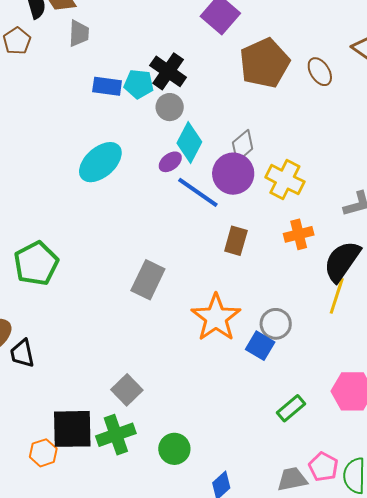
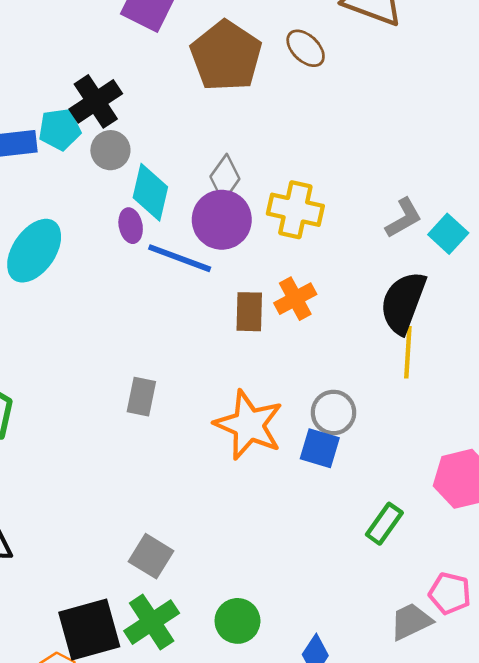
black cross: (168, 71) -> (96, 101), turned 36
purple ellipse: (170, 162) -> (131, 226), turned -50
orange cross: (299, 234) -> (295, 299), moved
gray rectangle: (148, 280) -> (141, 397), size x0.7

